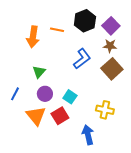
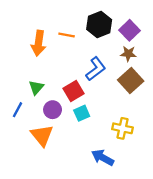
green triangle: (39, 72) -> (36, 88), moved
cyan square: (70, 97) -> (82, 113), turned 32
red square: (60, 116) -> (74, 91), moved
blue arrow: (88, 135) -> (103, 158), turned -48

